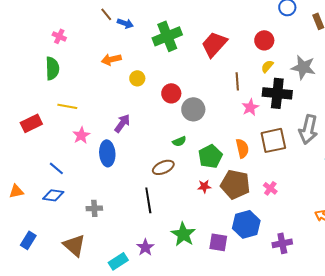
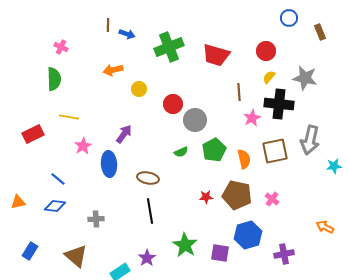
brown line: (106, 14) -> (108, 25), turned 40
red trapezoid: (214, 44) -> (216, 55), turned -116
green pentagon: (210, 156) -> (214, 150), moved
brown ellipse: (163, 167) -> (148, 178), moved, turned 35

